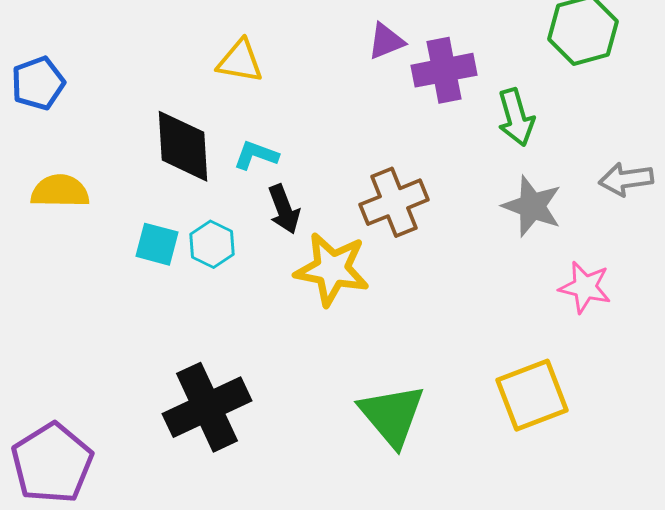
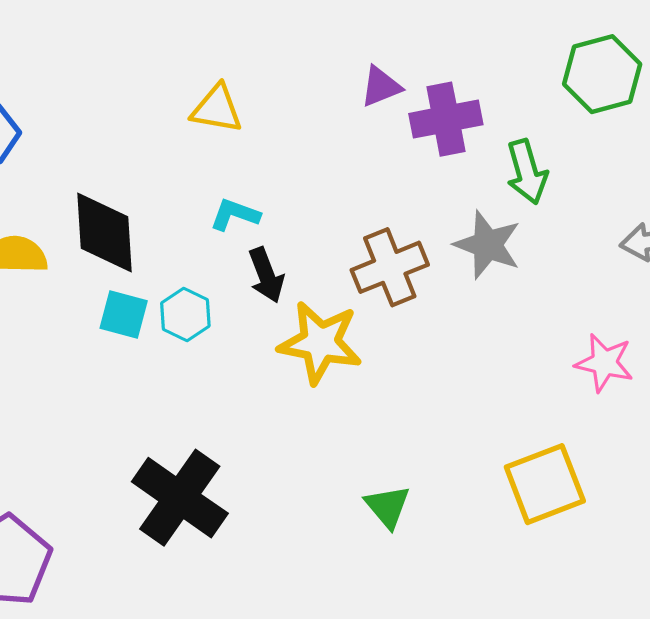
black diamond: (183, 146) -> (105, 233), moved
gray star: (532, 206) -> (488, 245), moved
black cross: (207, 407) -> (180, 498), turned -30
green triangle: (392, 415) -> (388, 507), size x0.6

